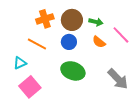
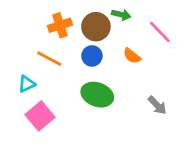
green arrow: (96, 22) -> (121, 15), moved
pink line: (121, 35) -> (160, 32), moved
gray arrow: (118, 79) -> (157, 105), size x0.7

